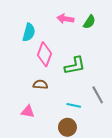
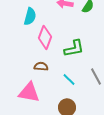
cyan line: (74, 105) -> (69, 79), moved, turned 32
pink triangle: (28, 112) -> (29, 92), size x1.6

